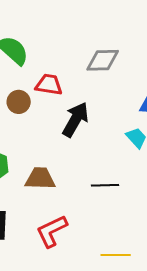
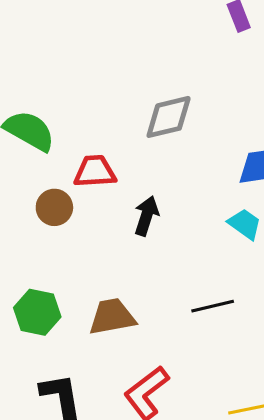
black arrow: (75, 120) -> (146, 216), size x0.7

